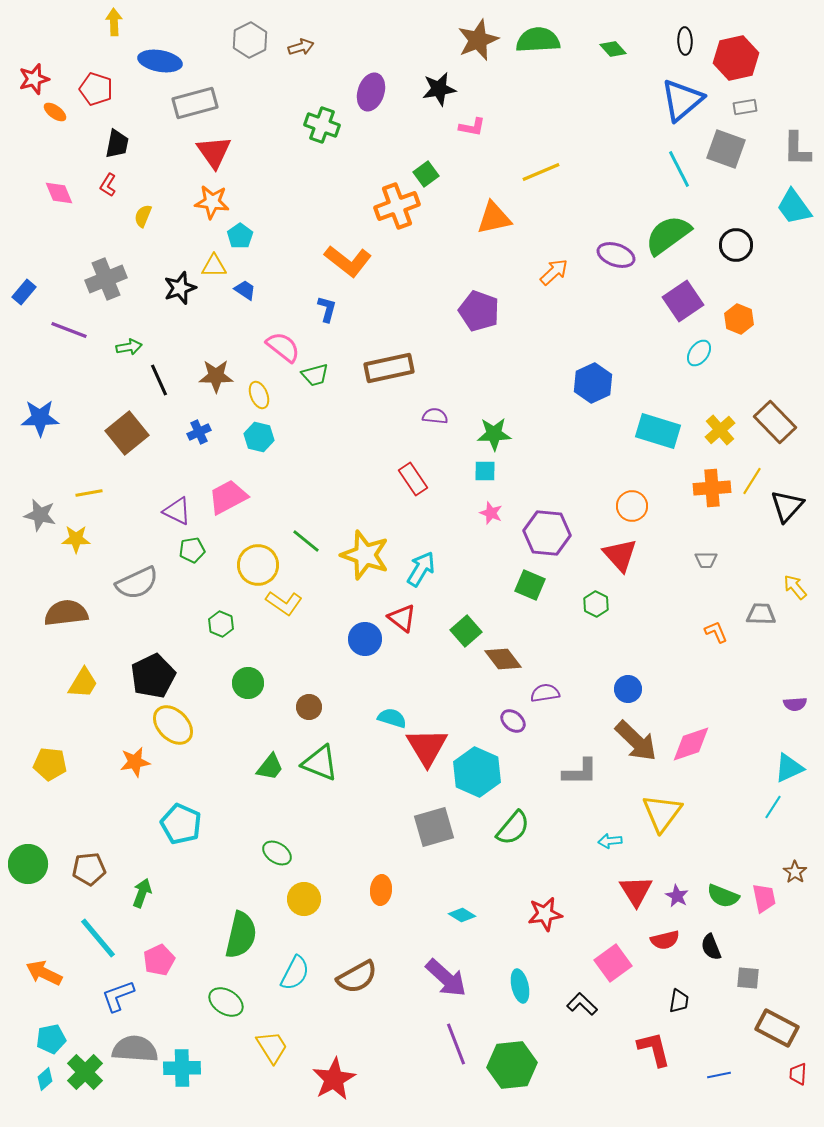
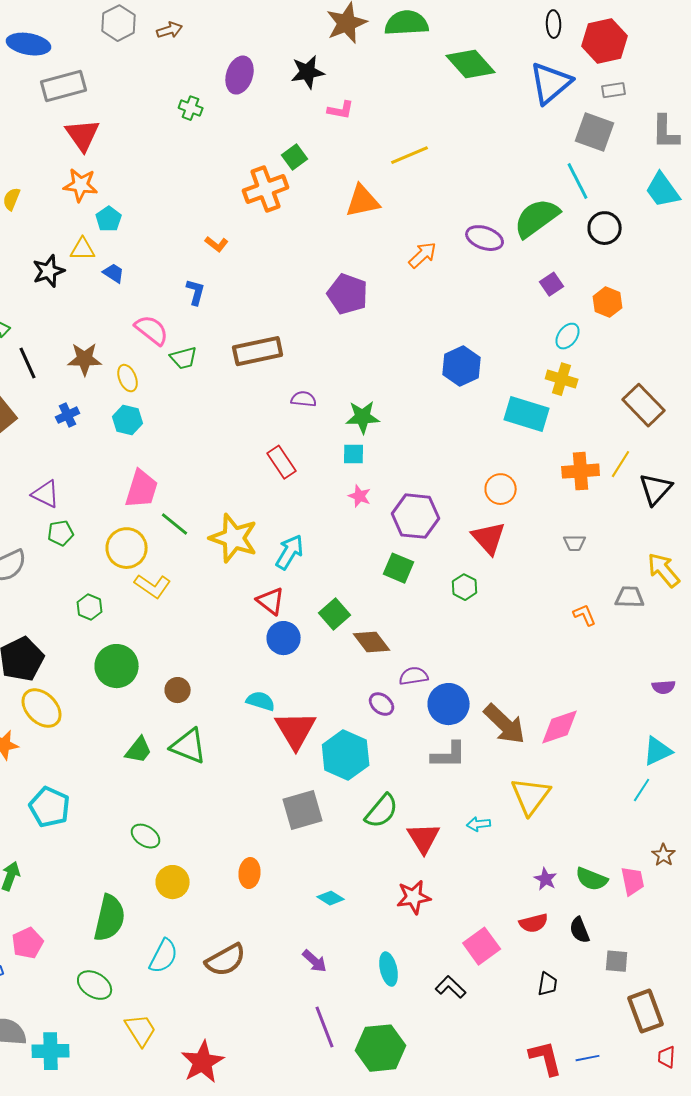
green diamond: (613, 49) -> (471, 64), moved, size x1.8
green cross: (322, 125) -> (191, 108), size x0.7
cyan line: (679, 169) -> (578, 181), moved
orange L-shape: (348, 261) -> (217, 244), size x0.5
purple square: (683, 301) -> (552, 284), size x0.6
yellow cross: (720, 430) -> (562, 379), moved, turned -32
pink trapezoid: (228, 497) -> (142, 489), moved, turned 135
yellow arrow: (795, 587) -> (664, 570), size x1.4
blue circle: (365, 639) -> (284, 638), moved
green circle: (248, 683) -> (117, 666), size x1.4
blue circle: (628, 689) -> (449, 704), moved, size x1.5
red triangle: (636, 891) -> (424, 838), moved
purple arrow: (446, 978) -> (315, 961), size x0.6
brown rectangle: (777, 1028) -> (646, 1011), turned 42
red L-shape: (654, 1049) -> (546, 1058), moved

